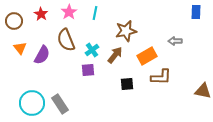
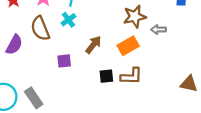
brown star: (126, 31) -> (135, 16), moved
cyan cross: (92, 50) -> (68, 20), moved
brown L-shape: (161, 77) -> (131, 76), moved

